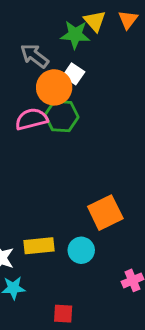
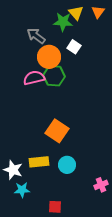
white square: (74, 74) -> (74, 47), moved
orange square: (105, 213) -> (57, 131), moved, turned -30

